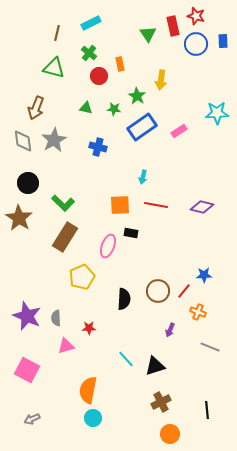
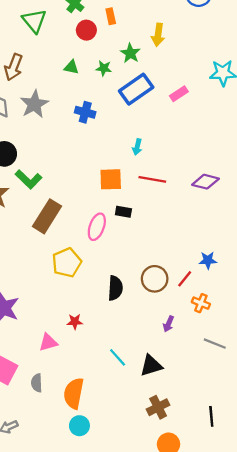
green triangle: (54, 68) -> (34, 21), turned 35
green L-shape: (63, 203) -> (29, 179), moved
gray semicircle: (56, 318) -> (37, 383), moved

